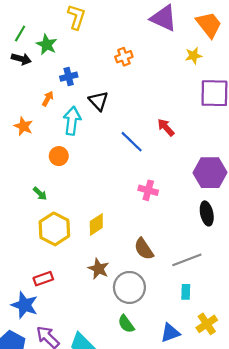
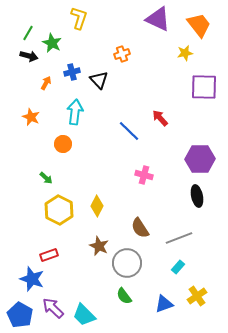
orange arrow: (48, 99) -> (46, 83), moved
black triangle: (99, 101) -> (99, 80), moved
yellow diamond: (96, 225) -> (97, 206), turned -30
cyan rectangle: (186, 292) -> (178, 267), turned 40

